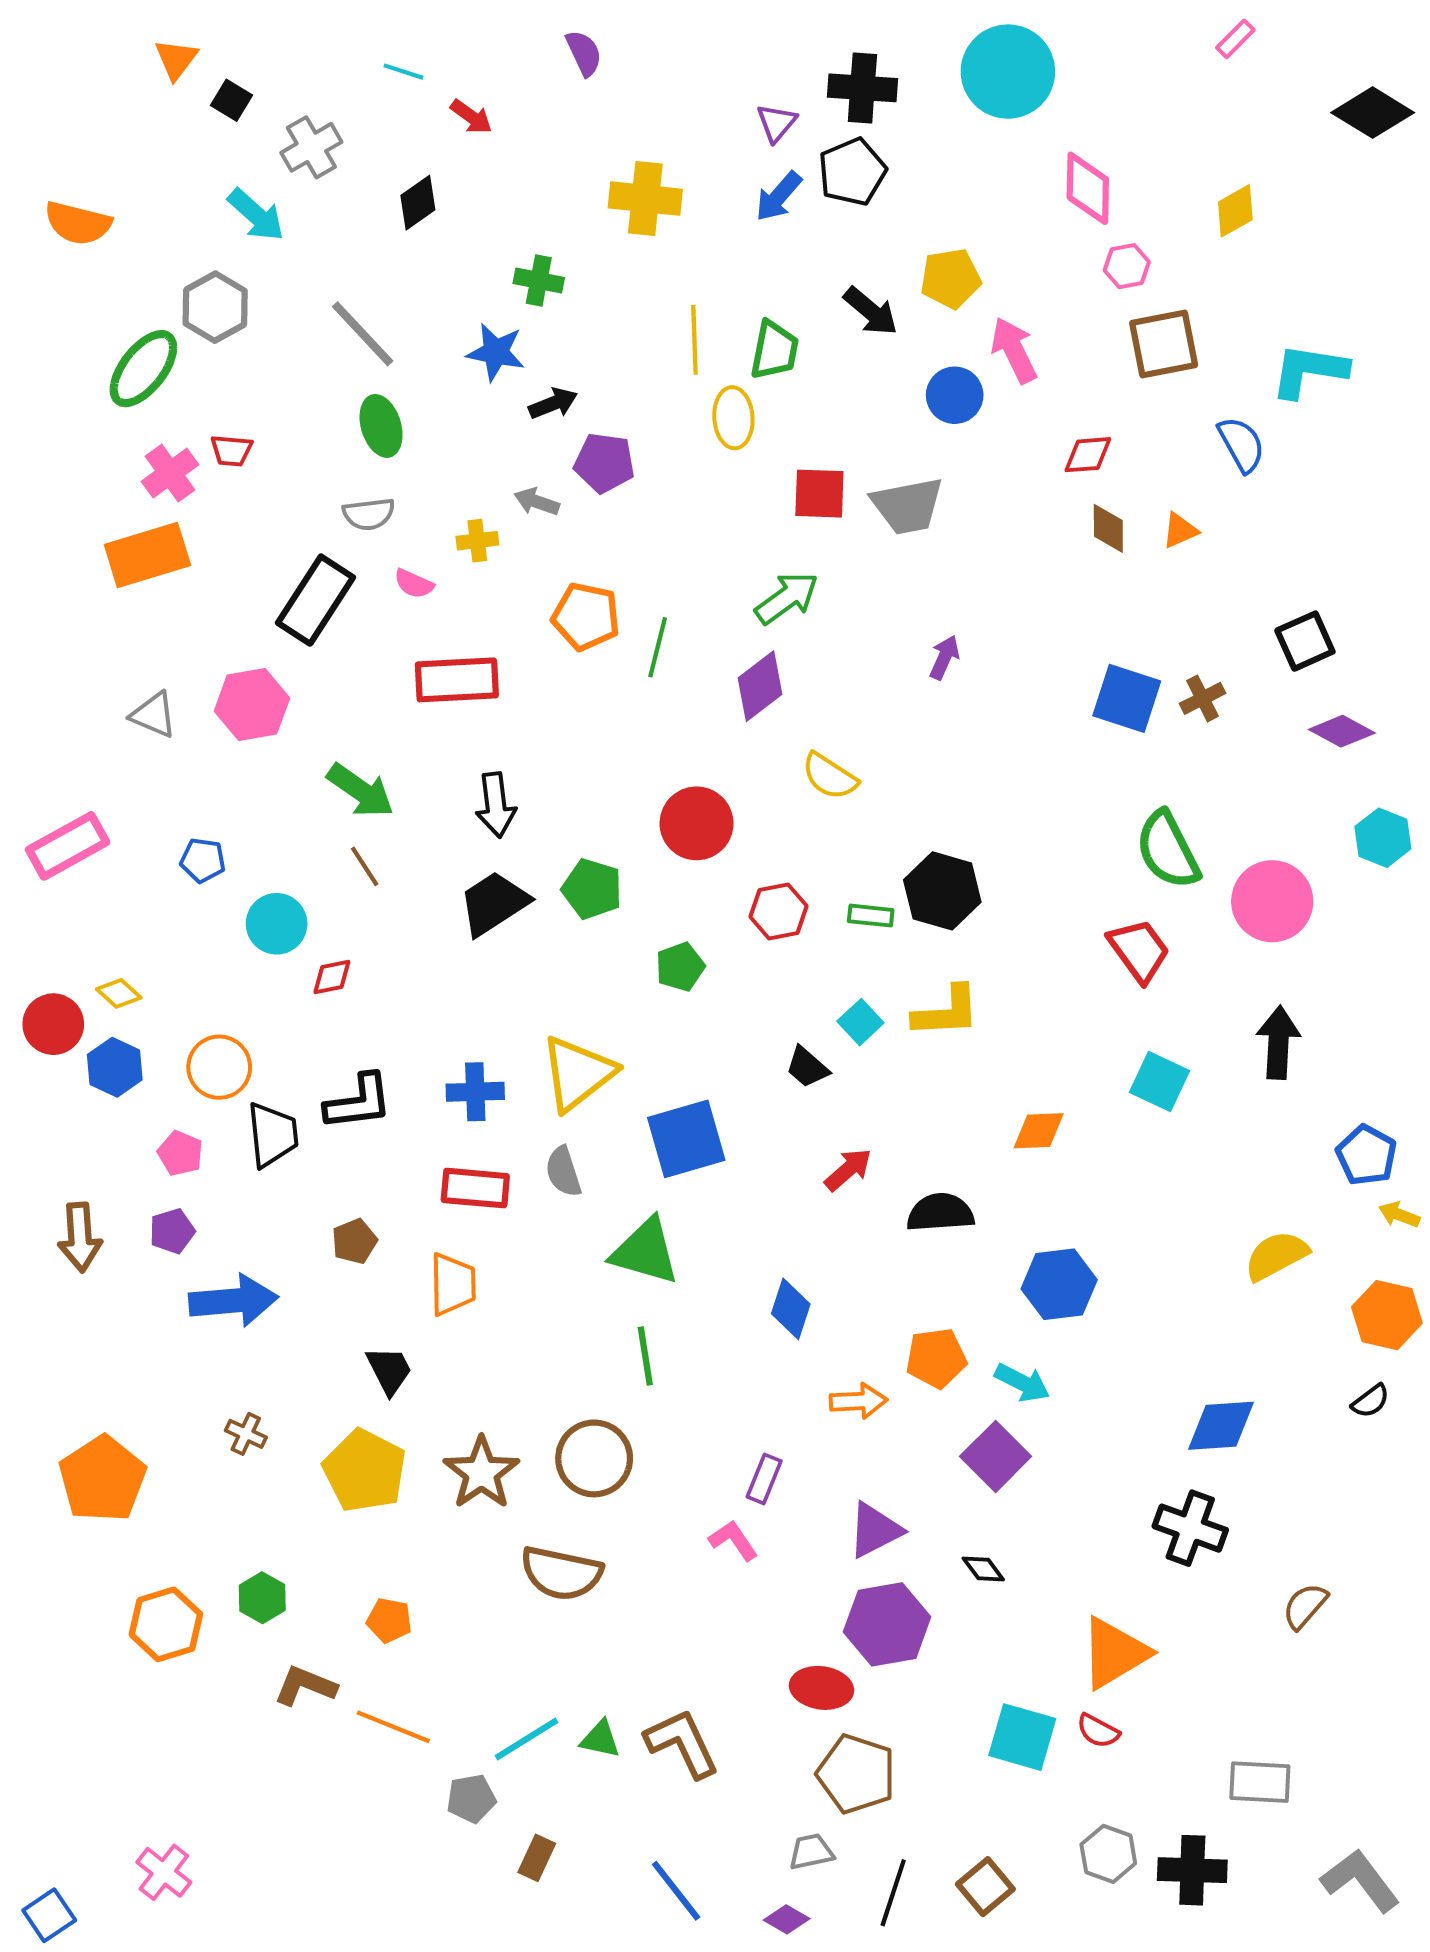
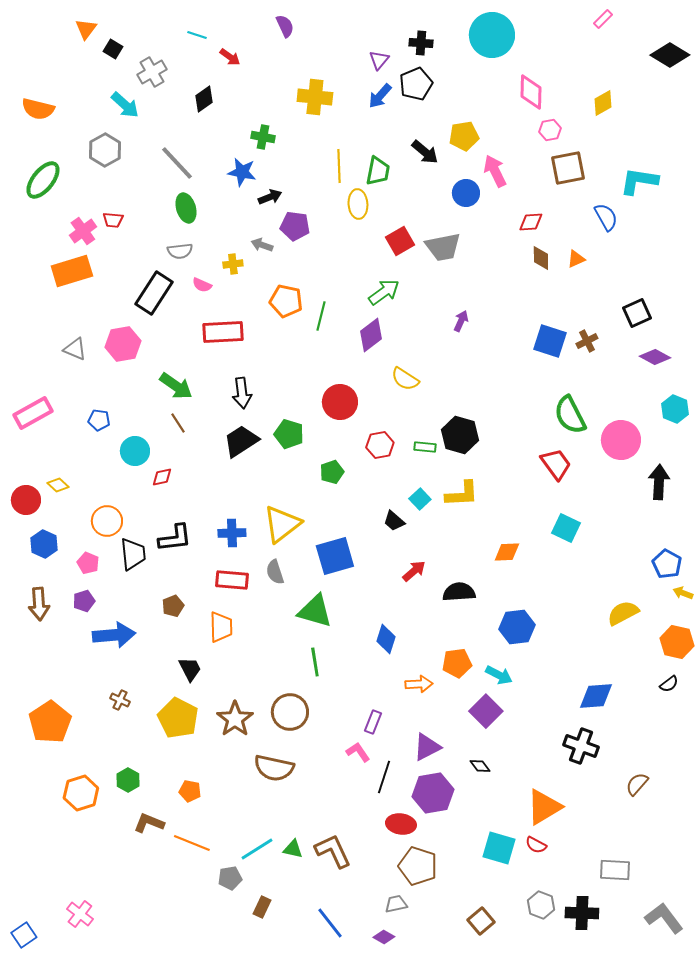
black cross: (862, 88) -> (421, 43), size x0.7
green ellipse: (143, 369) -> (43, 180), moved
red square: (819, 494) -> (400, 241), turned -32
black arrow: (1278, 1043) -> (659, 482), moved
blue hexagon: (115, 1067) -> (44, 544), moved
black line: (893, 1893) -> (384, 777), moved

